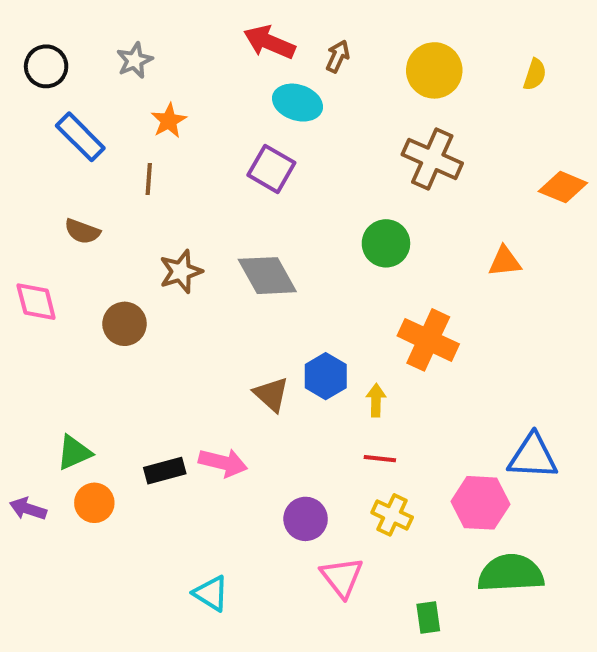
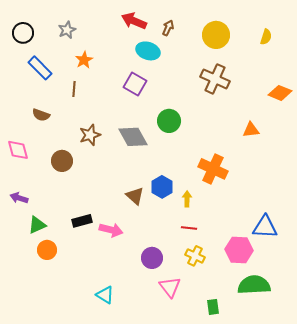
green circle: (386, 243) -> (169, 121), moved
black rectangle: (165, 471) -> (82, 221), moved
purple arrow: (28, 509) -> (19, 198), moved

